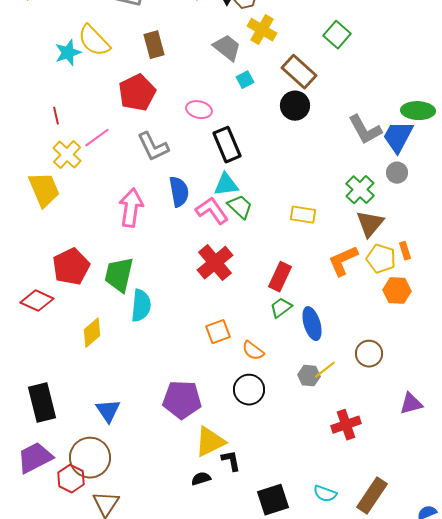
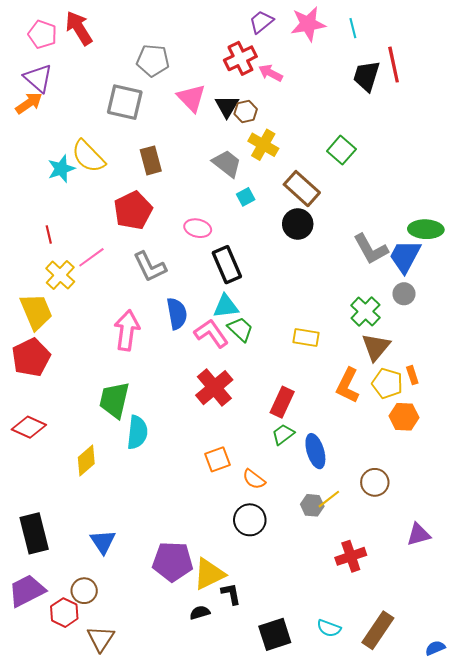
orange L-shape: (343, 261) -> (348, 385), turned -40
red pentagon: (71, 267) -> (31, 357), moved
purple pentagon: (182, 400) -> (173, 562), moved
brown circle: (90, 458) -> (84, 591), size x0.6

